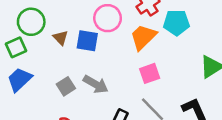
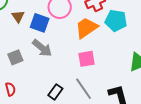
gray arrow: (96, 84) -> (42, 48), moved

